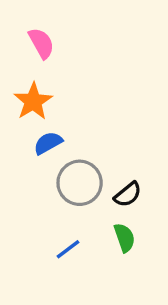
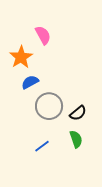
pink semicircle: (41, 43) -> (43, 35), moved

